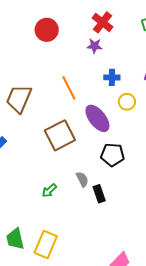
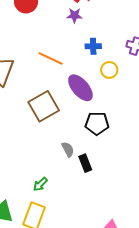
orange line: (69, 88) -> (51, 59), turned -35
green arrow: (49, 191) -> (40, 184), moved

